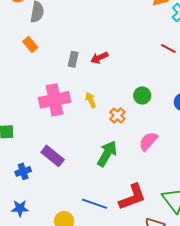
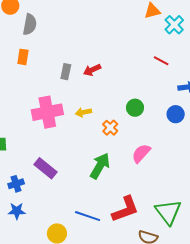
orange rectangle: (30, 45) -> (23, 57), turned 49
yellow arrow: (91, 100) -> (83, 112), turned -77
blue star: (20, 208) -> (17, 211), moved

